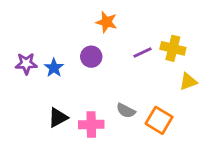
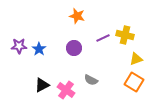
purple circle: (91, 57) -> (74, 48), moved
orange square: (159, 120) -> (134, 82), moved
pink cross: (91, 124) -> (66, 90), turned 36

